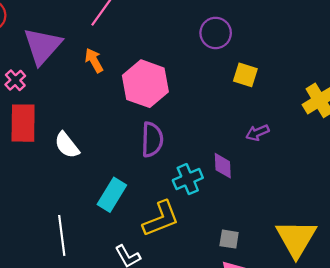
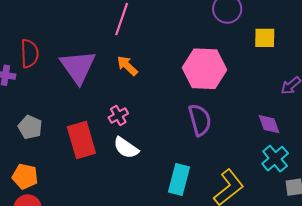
pink cross: (15, 80) -> (118, 116), moved, turned 30
pink hexagon: (145, 84) -> (205, 69), moved
cyan cross: (188, 179) -> (275, 159), moved

